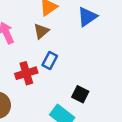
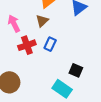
red cross: (26, 73) -> (27, 45), moved

